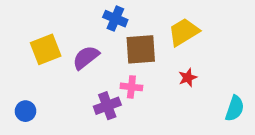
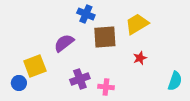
yellow square: (46, 49) -> (35, 66), moved
pink cross: (131, 87) -> (106, 87), moved

